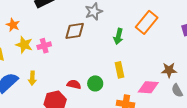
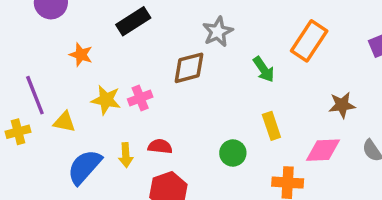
orange star: (13, 25) -> (81, 55), moved
green arrow: (118, 36) -> (264, 69), turned -42
brown star: (169, 70) -> (342, 105), moved
red semicircle: (74, 84) -> (160, 146), moved

